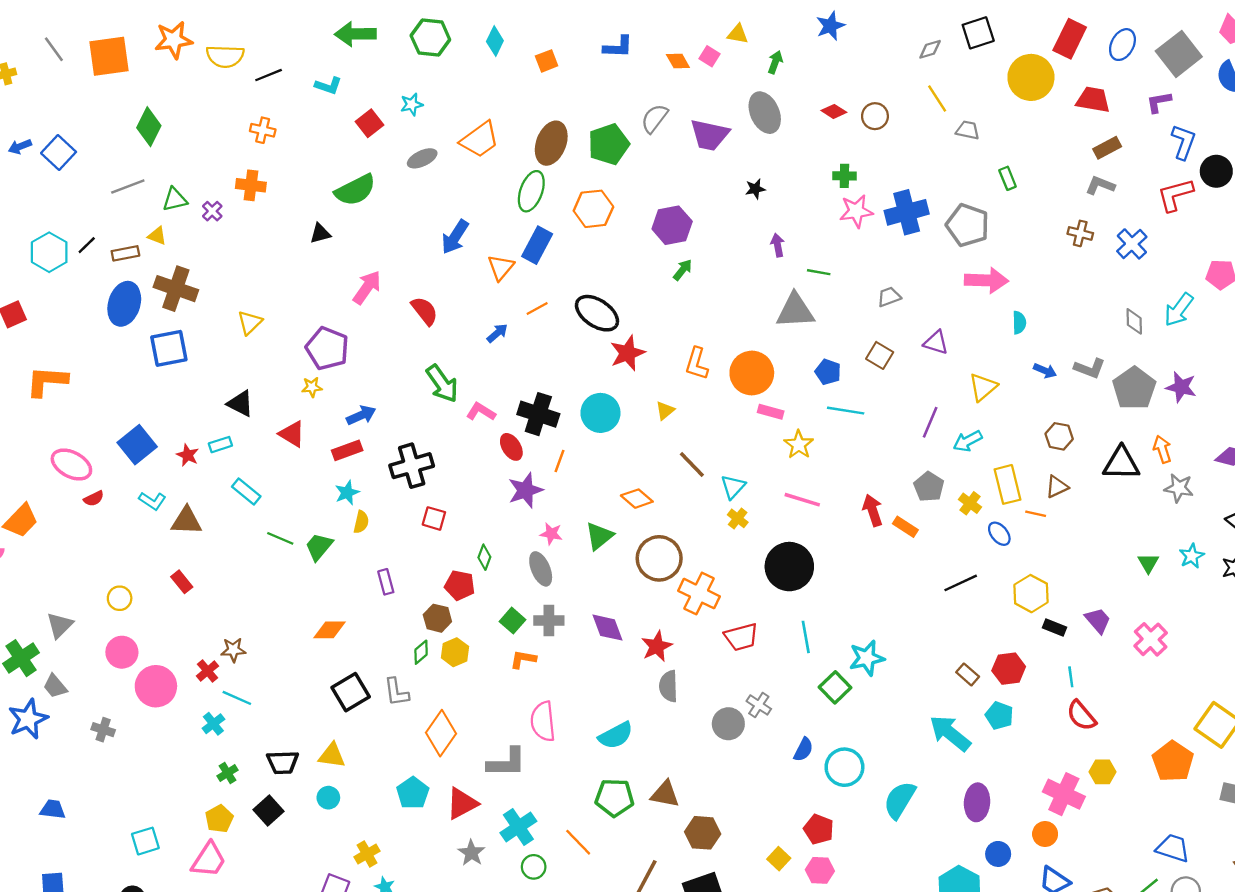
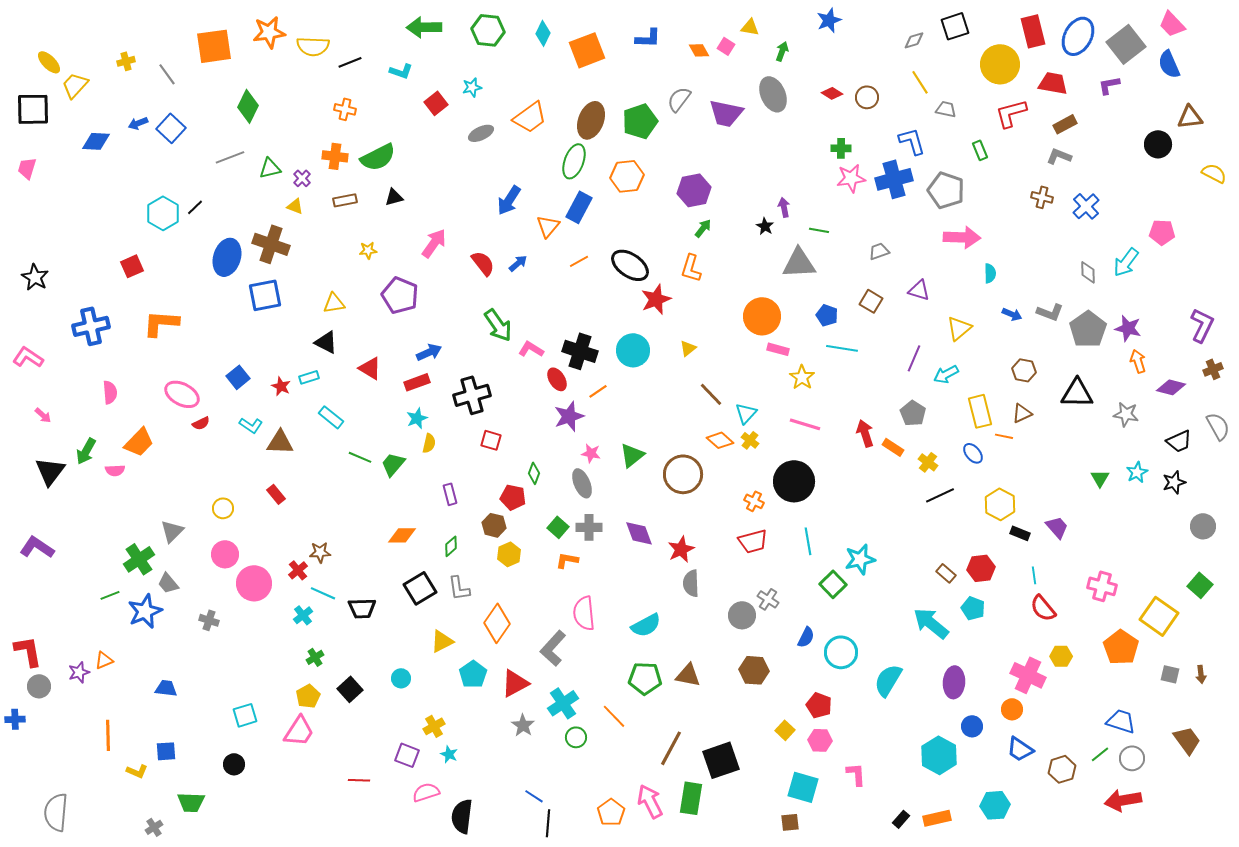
red rectangle: (1070, 39) -> (1033, 31), turned -40
blue ellipse: (1122, 45) -> (1078, 36), size x1.4
gray line: (54, 49) -> (167, 74), moved
orange square: (547, 61) -> (587, 50), size x1.8
blue L-shape: (1183, 142) -> (912, 141), moved, turned -36
black star: (755, 189) -> (765, 226), moved, turned -30
green semicircle: (355, 190) -> (378, 157), moved
red L-shape: (1175, 195) -> (1011, 113), moved
yellow triangle: (157, 236) -> (295, 206), moved
brown rectangle: (125, 253) -> (345, 200), moved
yellow triangle: (250, 323) -> (334, 303), moved, turned 35
blue arrow: (497, 333) -> (518, 263), moved
orange L-shape: (697, 364) -> (691, 268), moved
yellow star: (312, 387) -> (368, 250), moved
blue square: (137, 445) -> (238, 377), size x0.7
orange arrow: (1162, 449) -> (1138, 361), moved
orange line: (559, 461) -> (598, 391), turned 36
orange diamond: (637, 499) -> (720, 440), moved
yellow cross: (970, 503) -> (928, 462), moved
orange cross: (699, 594) -> (754, 501), moved, size x0.6
pink cross: (1151, 639) -> (1102, 586), moved, turned -32
green diamond: (421, 652) -> (451, 546), moved
yellow triangle: (332, 755) -> (442, 641), moved, turned -35
black trapezoid: (283, 762) -> (362, 608), moved
gray L-shape: (507, 762) -> (553, 648), turned 132
brown hexagon: (703, 833) -> (754, 670), moved

